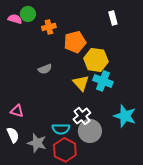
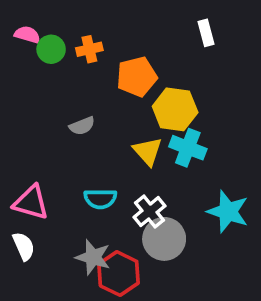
green circle: (28, 14) -> (51, 49), moved
pink triangle: (17, 111) -> (31, 202), size x1.5
cyan semicircle: (61, 129) -> (100, 199), moved
gray star: (37, 143) -> (93, 257), moved

